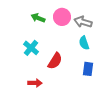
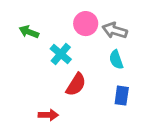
green arrow: (38, 18) -> (29, 32), moved
cyan cross: (31, 48) -> (61, 54), moved

